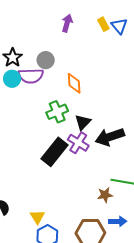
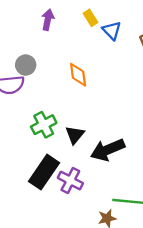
blue triangle: (119, 26) -> (112, 31), moved
orange diamond: (74, 83) -> (78, 75), moved
purple cross: (78, 143) -> (70, 181), moved

